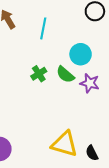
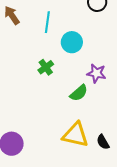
cyan circle: (81, 54) -> (72, 42), moved
green semicircle: (65, 75) -> (79, 93), moved, turned -78

